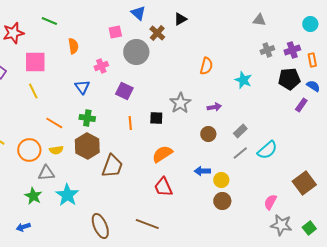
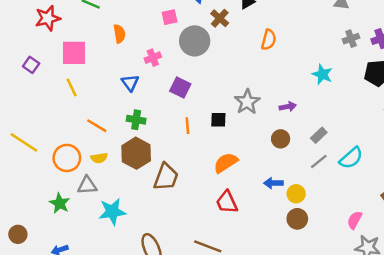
orange semicircle: (206, 66) -> (269, 40), moved
cyan star: (67, 195) -> (112, 212), turned 30
green star: (33, 196) -> (60, 203), moved

